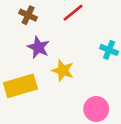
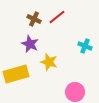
brown cross: (28, 15) -> (34, 19), moved

